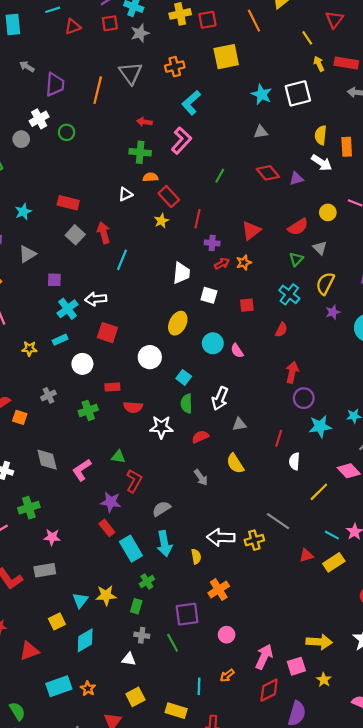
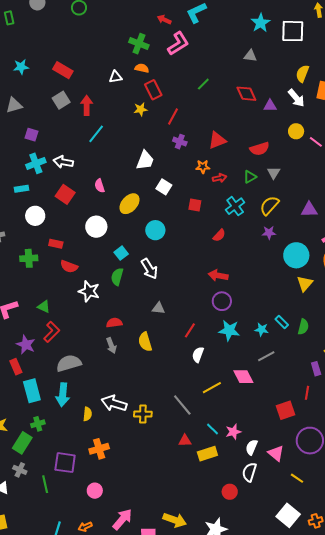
red arrow: (144, 122) -> (164, 20), moved
yellow circle: (328, 212) -> (296, 131), moved
red arrow: (222, 264) -> (220, 178), moved
pink semicircle: (237, 351) -> (100, 186), moved
red arrow: (292, 372) -> (218, 276), turned -108
white arrow: (220, 398) -> (149, 269), moved, turned -70
red semicircle: (200, 437) -> (114, 323), moved
gray semicircle: (161, 509) -> (69, 363), size x1.4
gray line: (278, 521) -> (182, 405), moved
green rectangle: (136, 606) -> (22, 443), size x1.5

